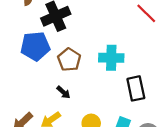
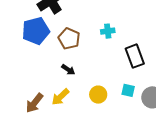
cyan cross: (111, 58) -> (108, 31), size x0.6

